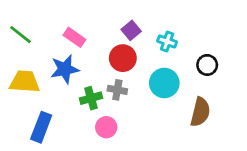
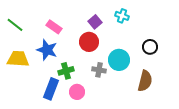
cyan cross: (167, 41) -> (122, 16), moved
blue star: (65, 69) -> (47, 50), turned 30
gray cross: (117, 90) -> (99, 70), moved
blue rectangle: (41, 127) -> (51, 89), moved

